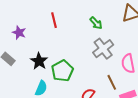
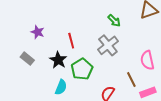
red line: (54, 20) -> (71, 41), moved
gray cross: (103, 49) -> (108, 45), moved

